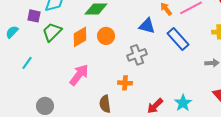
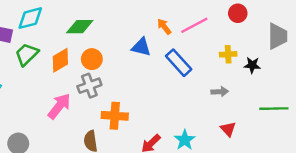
gray cross: (137, 55) -> (89, 86), moved
orange cross: (125, 83) -> (115, 116), size x1.5

